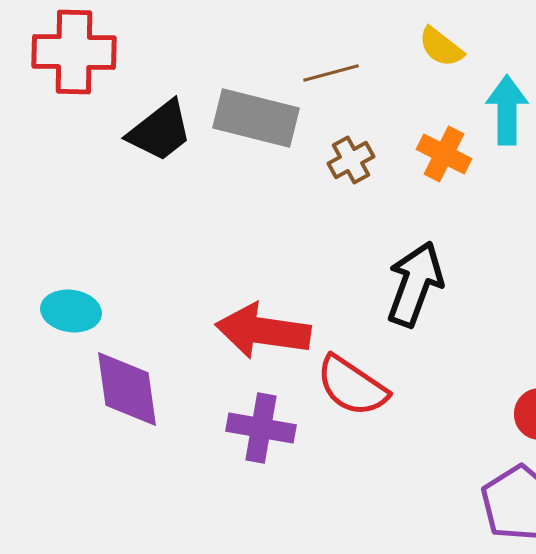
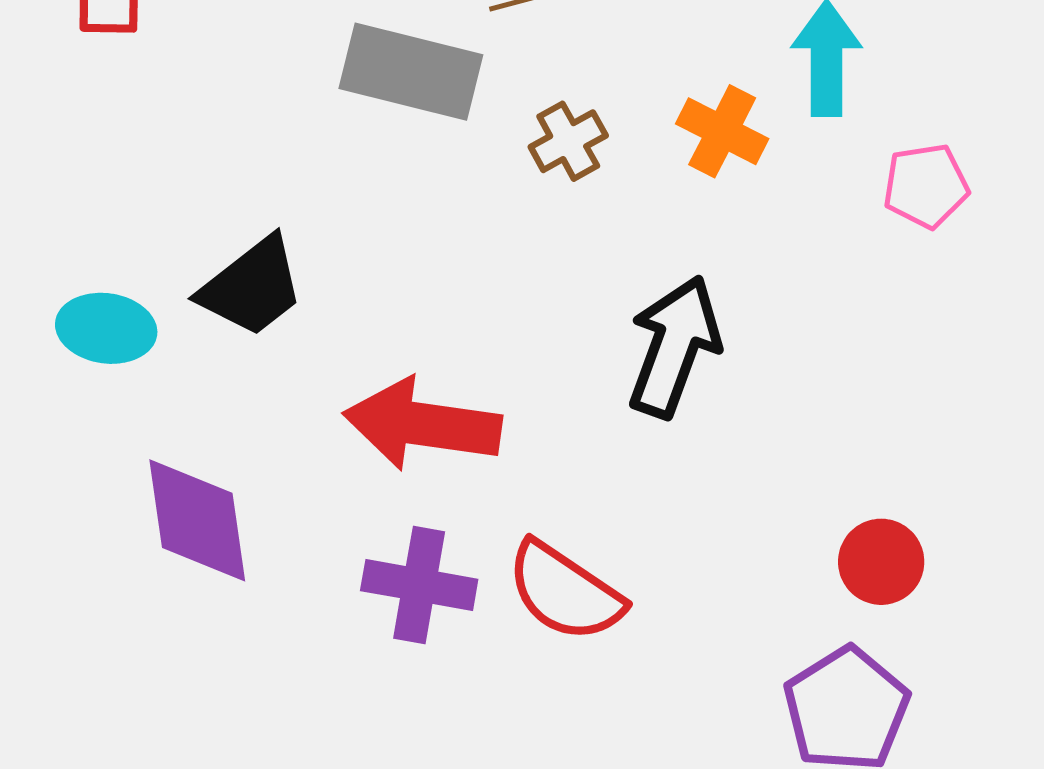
black trapezoid: (160, 131) -> (252, 287), moved
cyan ellipse: (71, 311) -> (106, 328), moved
red semicircle: (352, 386) -> (565, 592), moved

